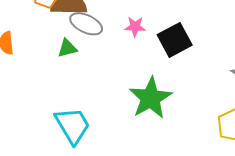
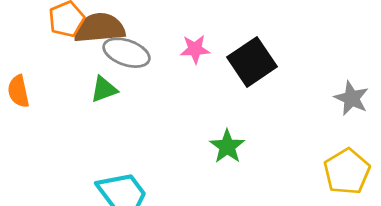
green star: (151, 98) -> (227, 146), size x0.6

